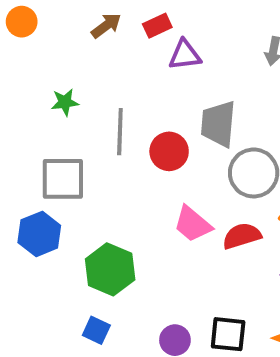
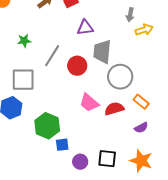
purple triangle: (185, 55) -> (85, 28), moved
gray line: (120, 132) -> (52, 56), turned 30
blue square: (96, 330) -> (62, 145), moved, turned -32

